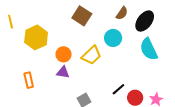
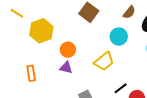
yellow line: (11, 22) -> (17, 13), turned -48
yellow trapezoid: (91, 55) -> (104, 61), moved

